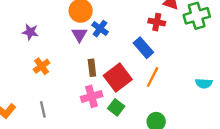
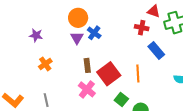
blue rectangle: (143, 48) -> (156, 51), moved
orange line: (153, 77) -> (138, 73), turned -30
pink cross: (92, 96) -> (87, 89), turned -36
green square: (116, 107) -> (121, 100), moved

